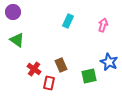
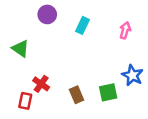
purple circle: (13, 12) -> (47, 14), moved
brown rectangle: (61, 65) -> (76, 95), moved
red rectangle: (49, 83) -> (25, 101), moved

